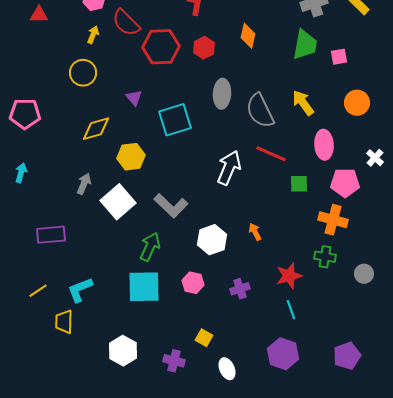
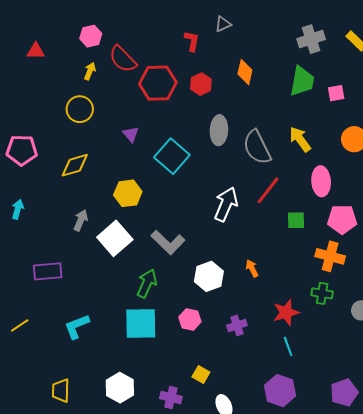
cyan square: (175, 120) -> (172, 156), turned -32
yellow diamond: (96, 129) -> (75, 165), moved
red line: (271, 154) -> (268, 190), turned -76
yellow line: (38, 291) -> (20, 325), moved
yellow trapezoid: (64, 322) -> (61, 391), moved

